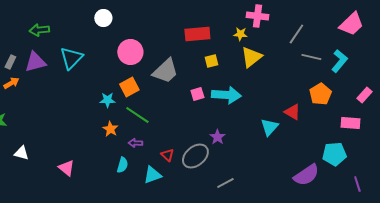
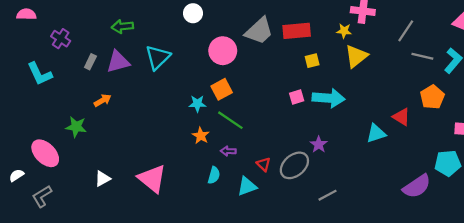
gray trapezoid: (165, 71) -> (259, 31), moved
orange arrow: (11, 83) -> (103, 100), moved
cyan triangle: (269, 127) -> (376, 133), turned 30
white triangle: (21, 153) -> (103, 179), moved, turned -42
pink triangle: (66, 168) -> (152, 179), size x1.6

